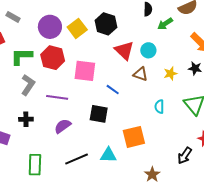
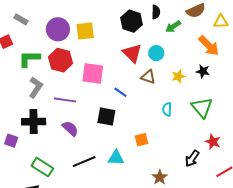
black hexagon: (106, 24) -> (131, 21), moved
yellow square: (77, 28) -> (85, 31), turned 30
black cross: (26, 119) -> (34, 122), size x1.6
purple semicircle: (63, 126) -> (70, 129), turned 78
orange square: (134, 137) -> (141, 140), size x0.6
green rectangle: (35, 165) -> (42, 167), turned -60

